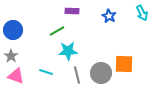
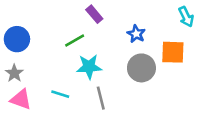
purple rectangle: (72, 11) -> (94, 14), turned 48
blue star: (109, 16) -> (136, 34), moved
orange square: (124, 64) -> (173, 52), moved
gray circle: (101, 73) -> (141, 68), moved

